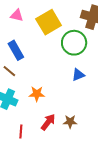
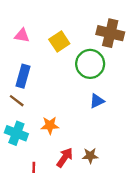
yellow square: (49, 22) -> (59, 41), size x0.7
blue rectangle: (16, 50) -> (23, 76), turned 48

